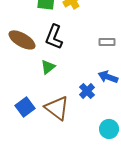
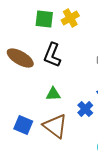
green triangle: (48, 67) -> (53, 94), moved, turned 35
blue square: (25, 107) -> (23, 125), turned -30

